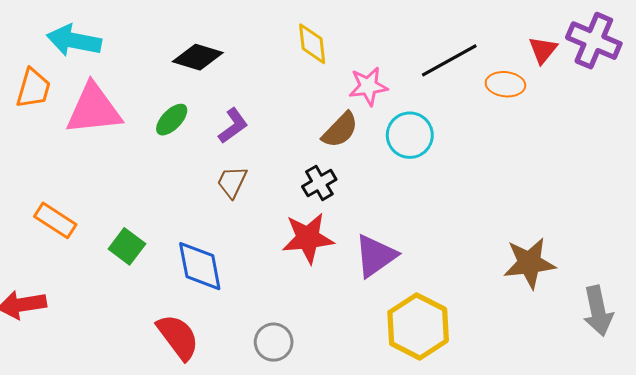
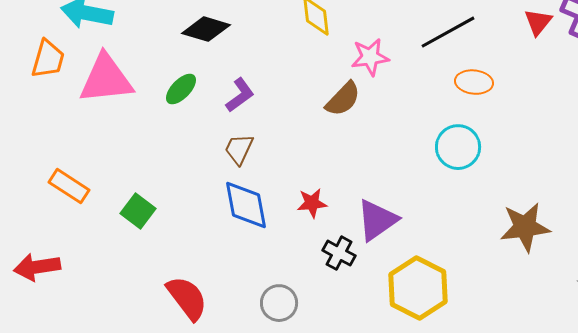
orange ellipse: (505, 84) -> (474, 82), moved
cyan circle: (410, 135) -> (458, 147), moved
black cross: (319, 183) -> (339, 253), moved, turned -32
red star: (308, 238) -> (312, 203), size x0.6
blue diamond: (200, 266) -> (246, 205), moved

